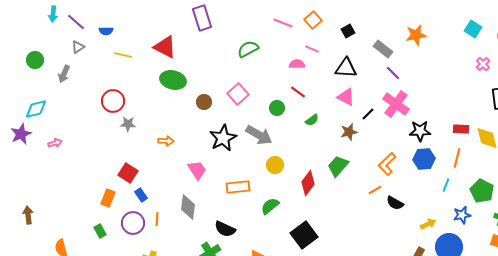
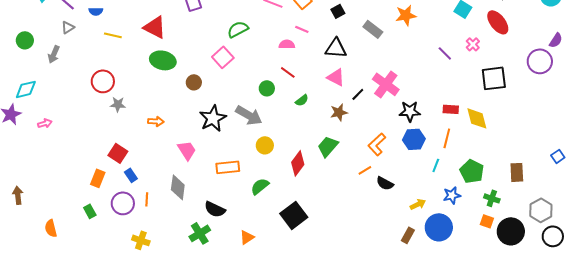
purple line: (393, 73) -> (445, 53), moved
pink square: (238, 94) -> (223, 57), moved

